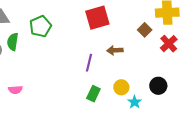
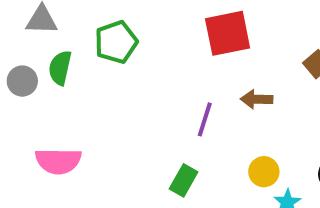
pink semicircle: (15, 90) -> (58, 161), size x1.6
green rectangle: (93, 94) -> (184, 180), moved

